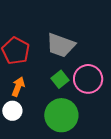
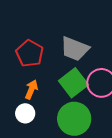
green square: (60, 79) -> (73, 83), size x1.6

